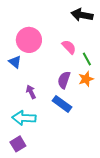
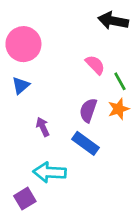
pink circle: (29, 40) -> (23, 44), moved
blue triangle: (15, 62) -> (21, 85), turned 40
cyan arrow: (24, 118) -> (50, 172), moved

